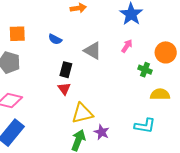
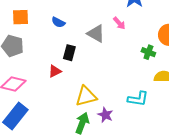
pink arrow: (127, 46) -> (119, 23), moved, turned 104
red triangle: (64, 89) -> (55, 71), moved, turned 40
cyan L-shape: (145, 126) -> (138, 99), moved

